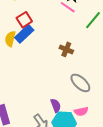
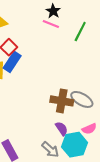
brown cross: (66, 49) -> (62, 101), moved, size x1.5

